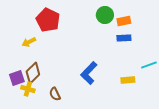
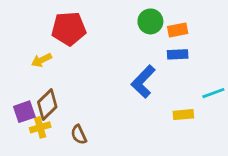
red pentagon: (48, 20) -> (69, 29), turned -30
blue L-shape: (89, 73) -> (143, 82), moved
yellow cross: (28, 89) -> (40, 127), turned -32

